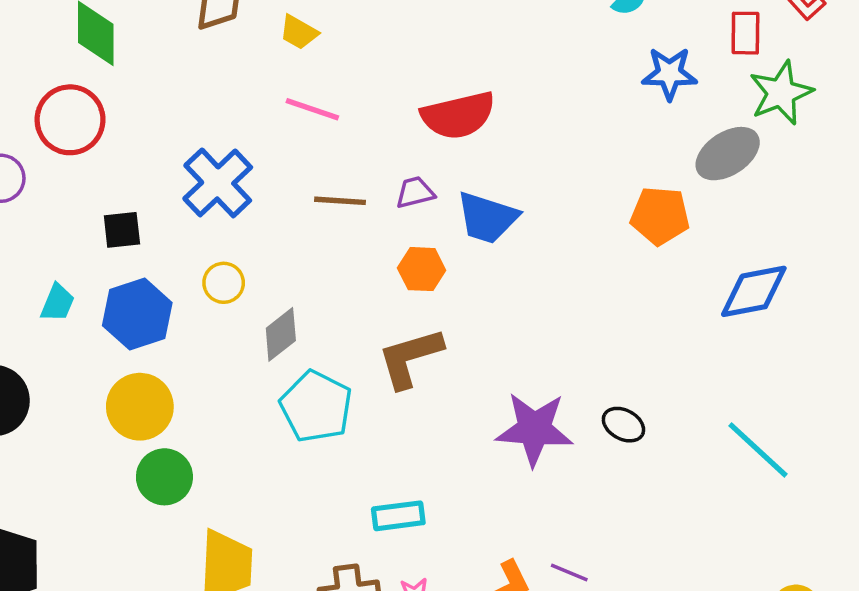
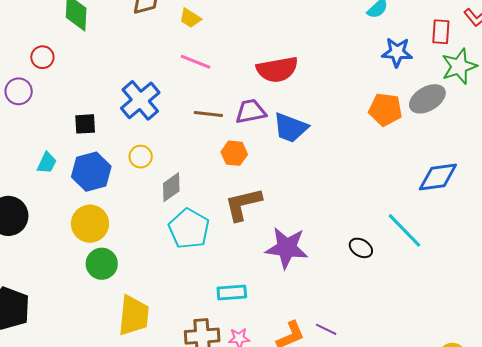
red circle: (70, 120) -> (42, 57), moved, size x0.6
purple trapezoid: (415, 192) -> (251, 111), size x1.4
orange pentagon: (660, 216) -> (385, 109), moved
orange hexagon: (422, 269) -> (234, 153), moved
purple star: (534, 429) -> (287, 248), moved
cyan line: (758, 450) -> (404, 230), moved

